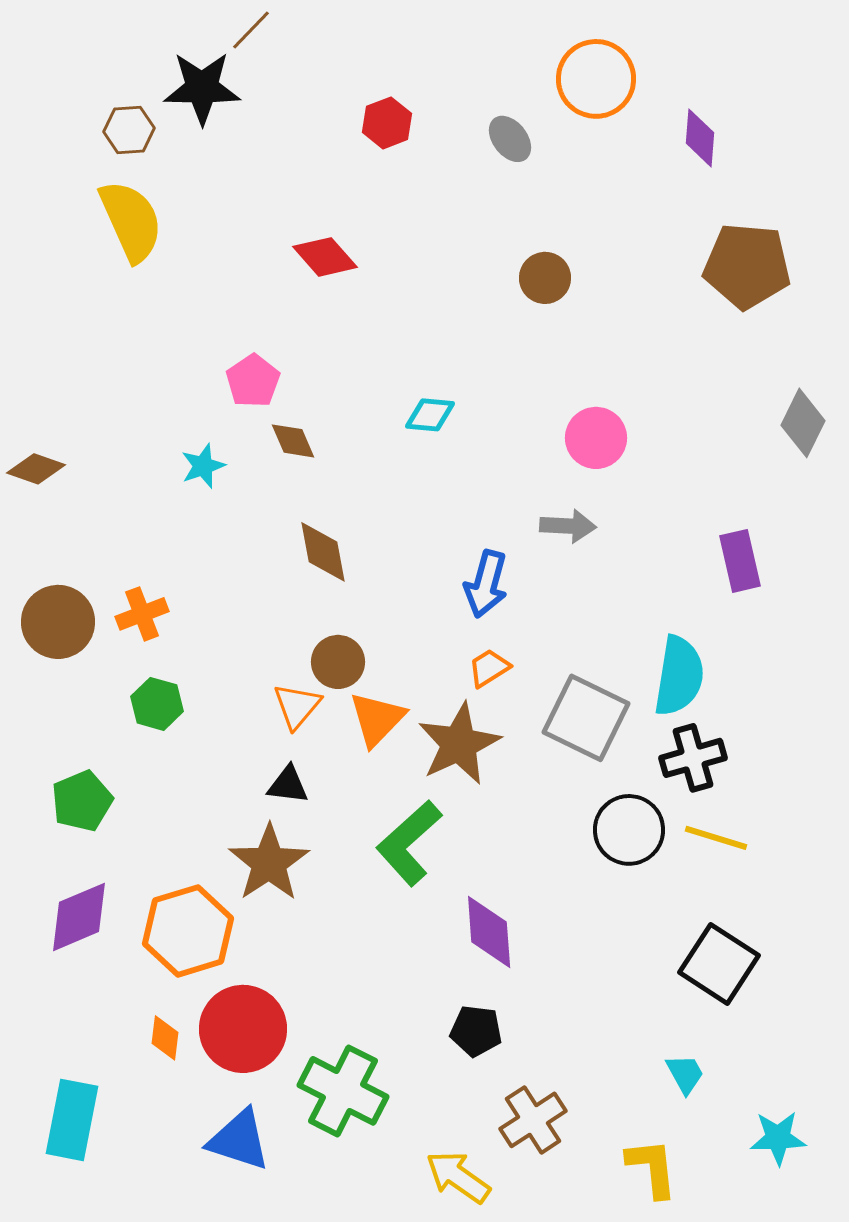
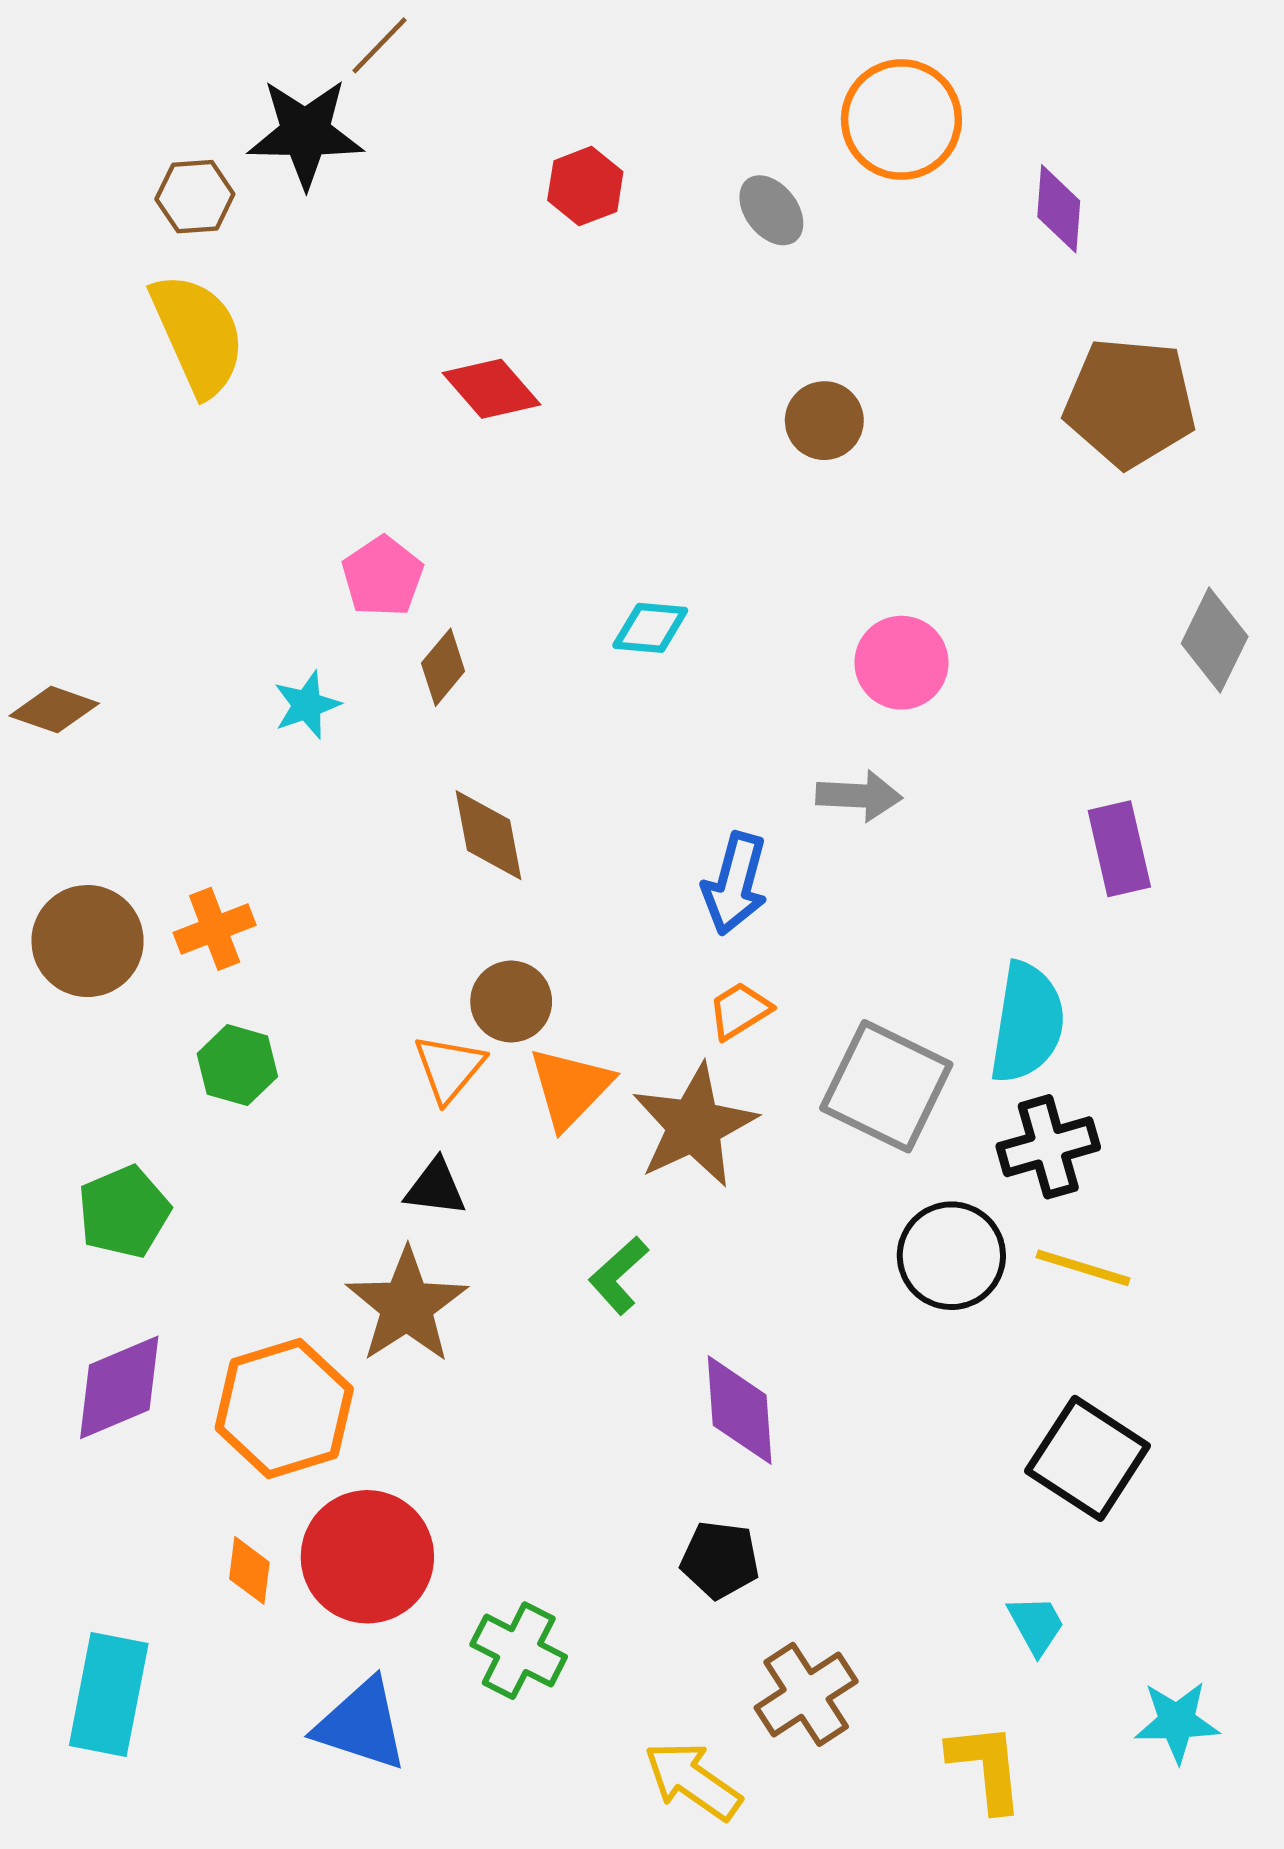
brown diamond: (293, 441) -> (443, 667), turned 63
green L-shape: (409, 843) -> (619, 1275), size x0.6
green cross: (343, 1091) -> (519, 1651), size x0.7

